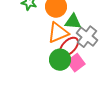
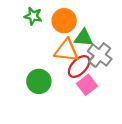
orange triangle: (58, 33) -> (66, 50), turned 30
green circle: (60, 60) -> (39, 81), moved

